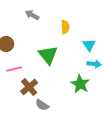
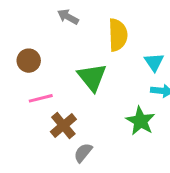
yellow semicircle: (65, 27) -> (118, 35), size x1.5
gray semicircle: (42, 105) -> (83, 153), turned 96

